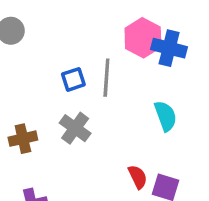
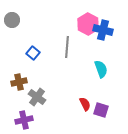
blue square: (73, 79) -> (33, 53), moved, turned -32
gray cross: (75, 128) -> (37, 97), moved

